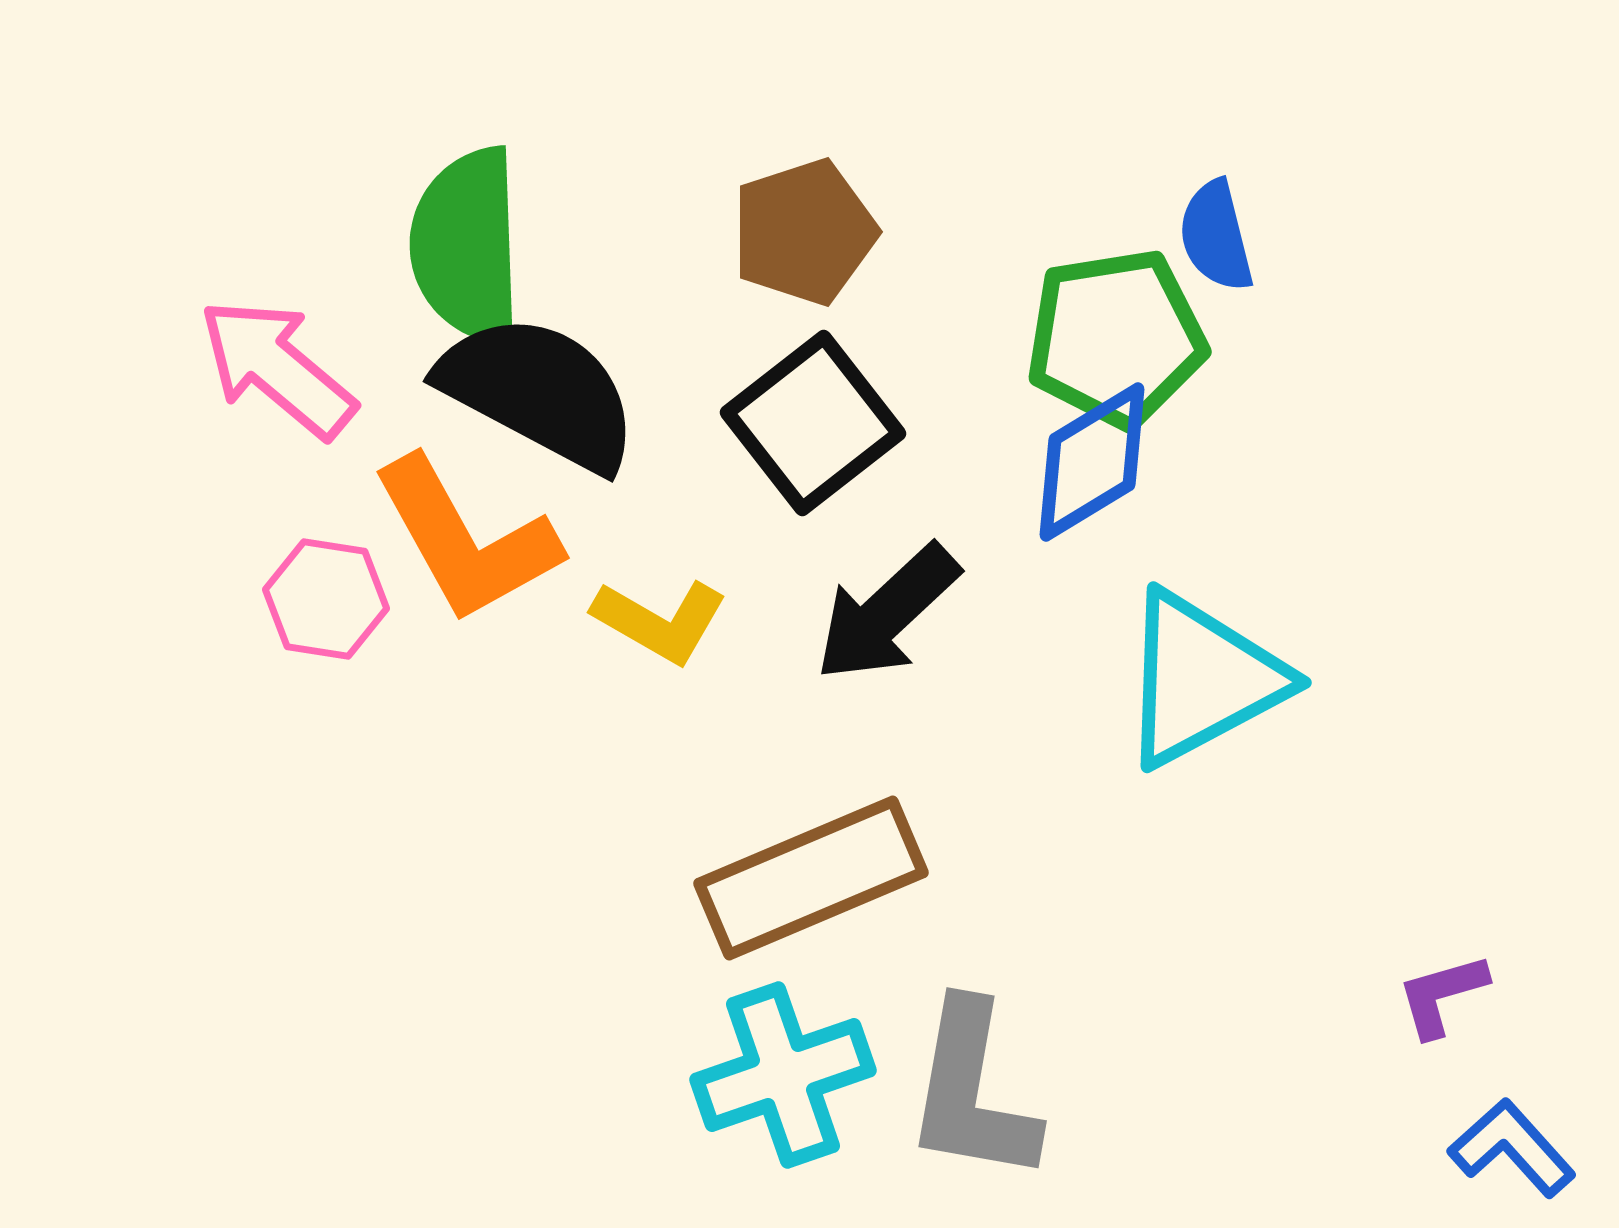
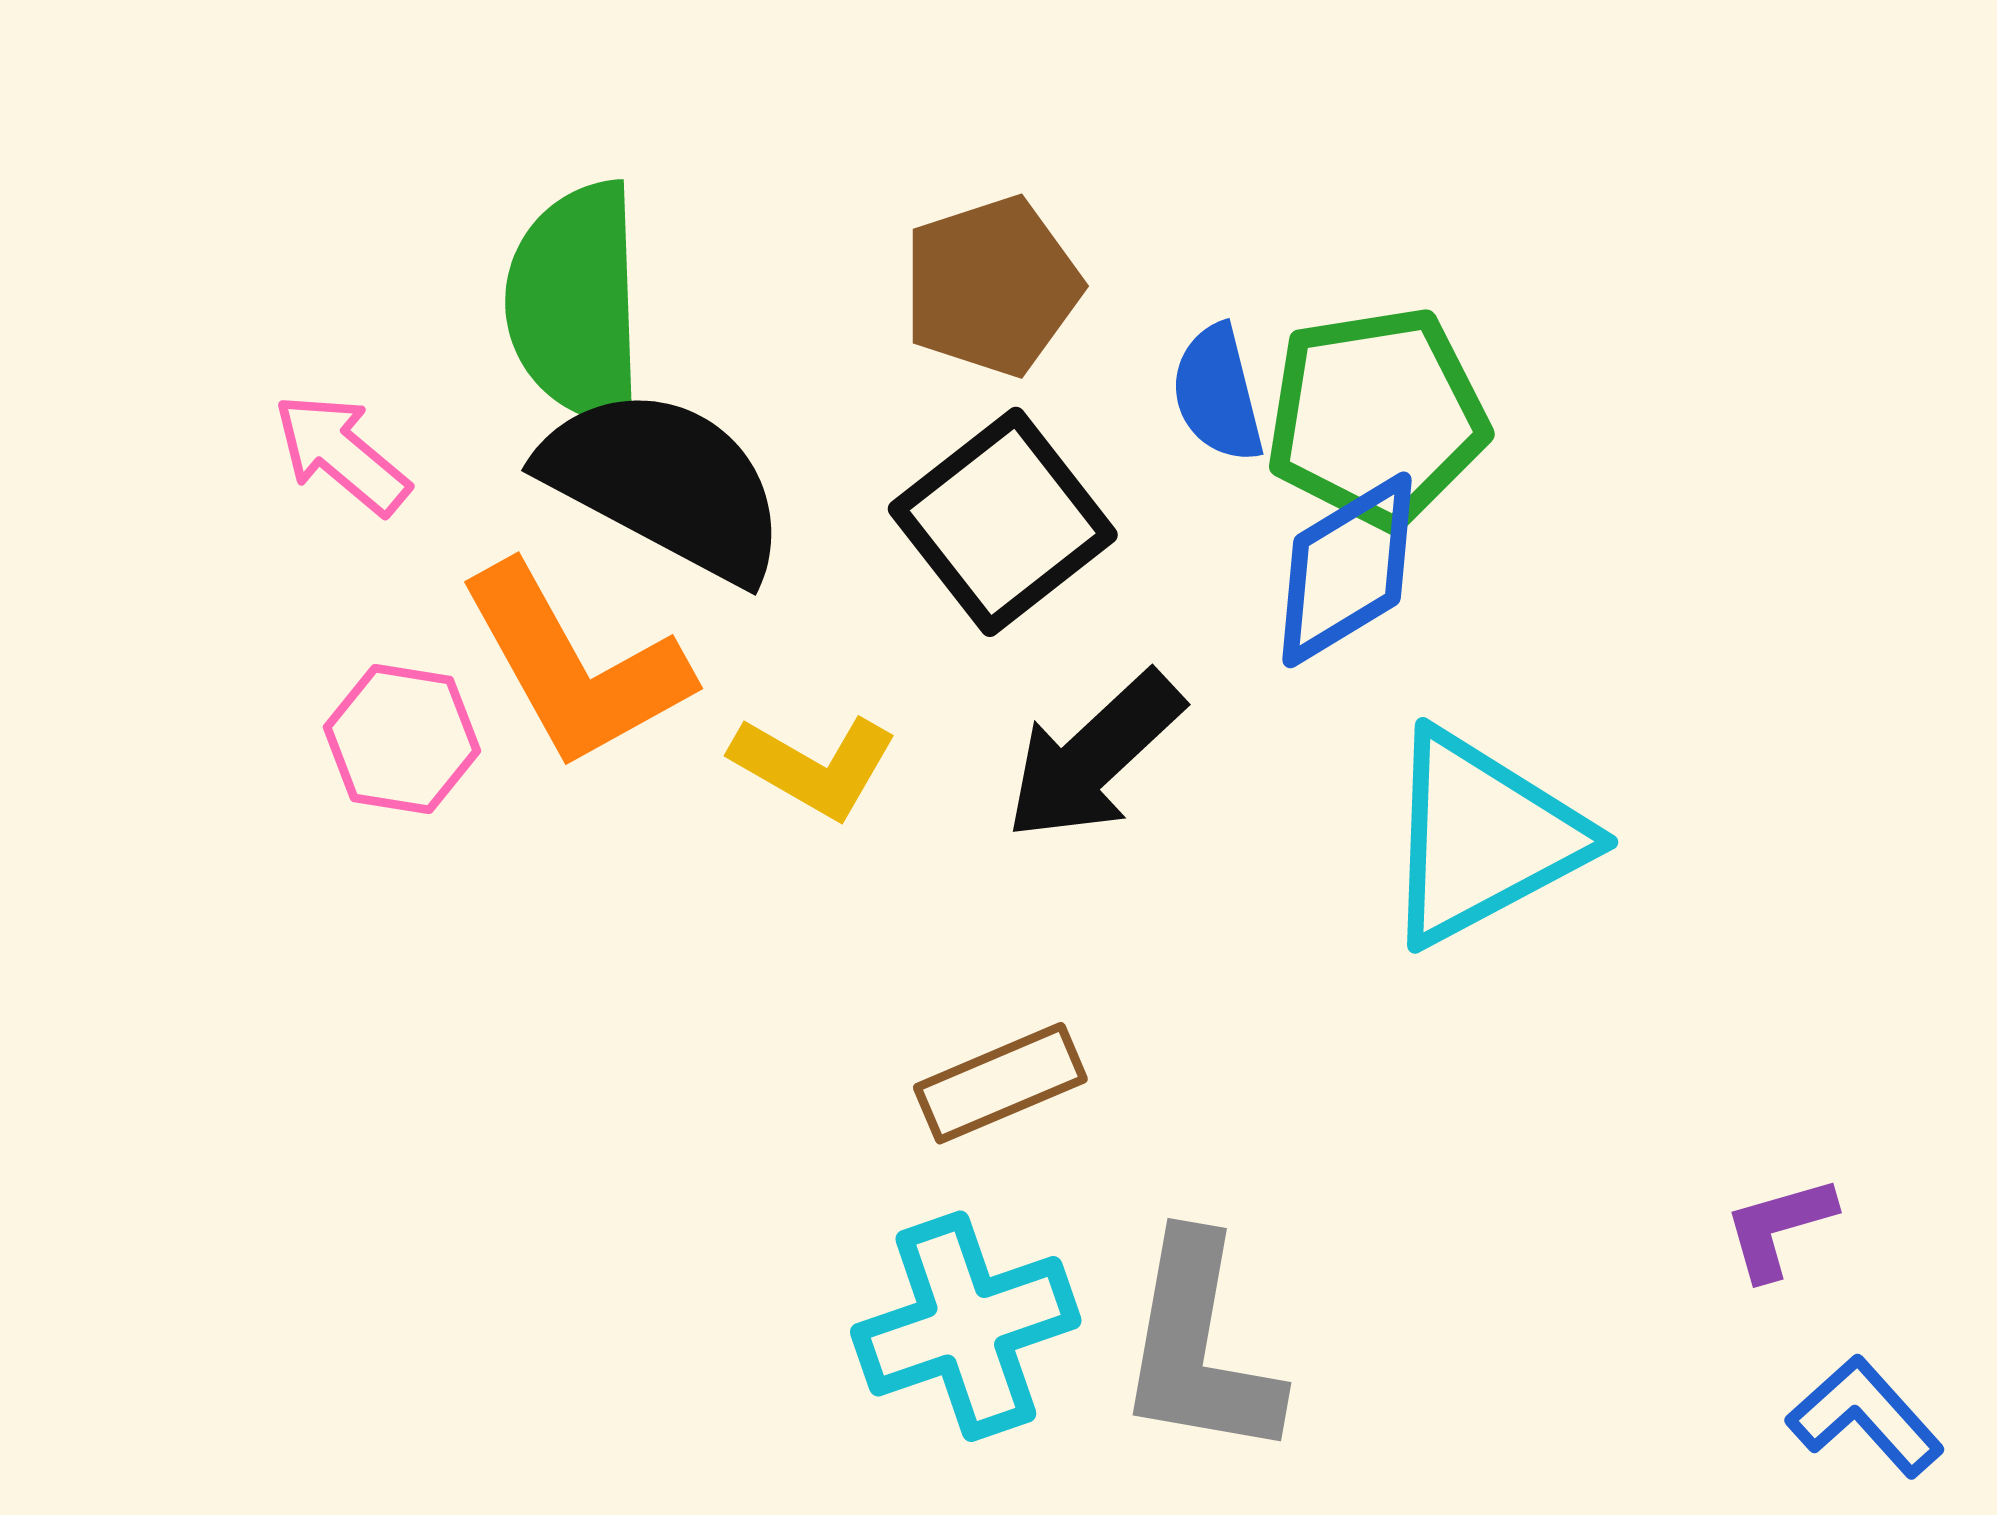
blue semicircle: (1216, 236) -> (1217, 394), moved
pink arrow: (277, 368) -> (342, 454), size x0.7
brown rectangle: (811, 878) -> (1000, 1083), size x0.6

